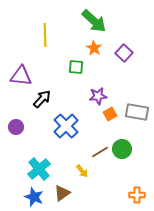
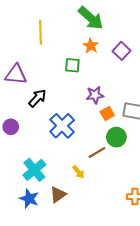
green circle: (122, 149) -> (116, 137), moved

